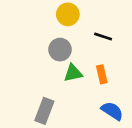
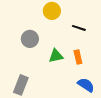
gray circle: (60, 50) -> (30, 39), moved
gray rectangle: (44, 111) -> (21, 85), moved

